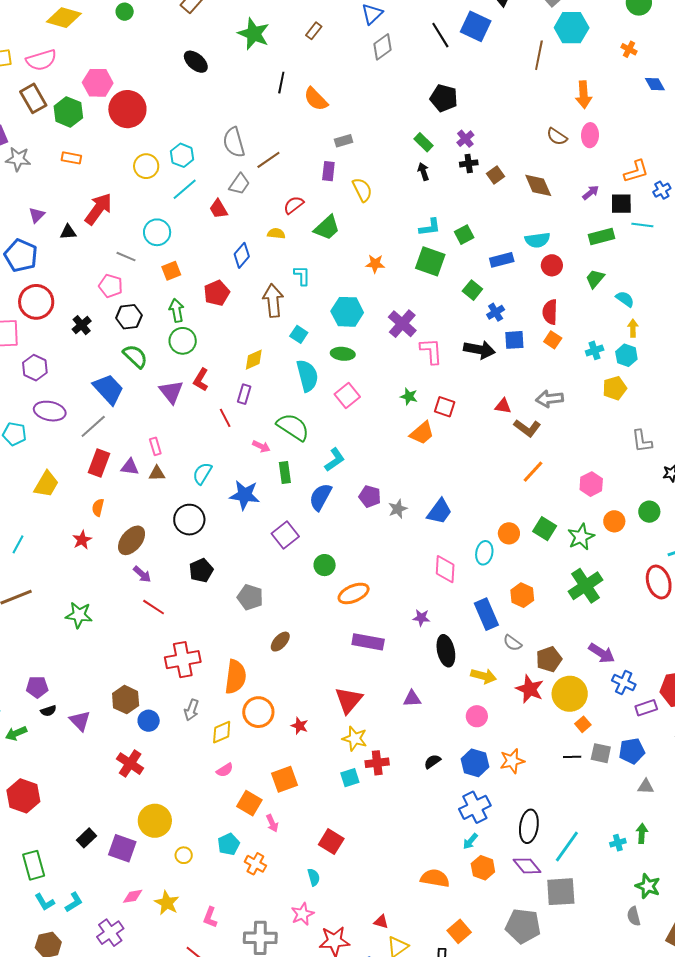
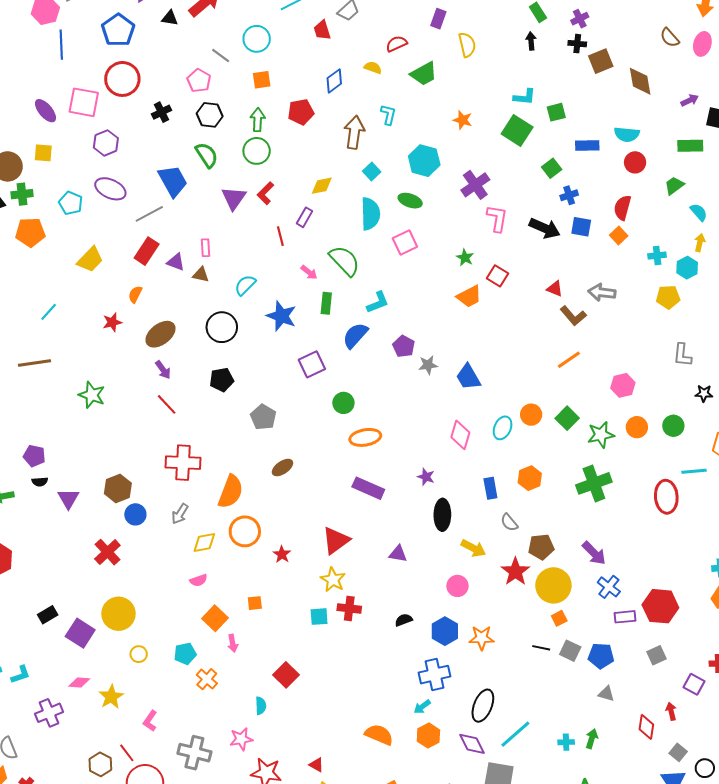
brown square: (495, 175) -> (601, 61), size x1.4
blue trapezoid: (439, 511) -> (468, 377), turned 100
blue rectangle: (486, 614) -> (490, 488), size x0.7
orange square: (284, 779) -> (255, 603), size x0.6

